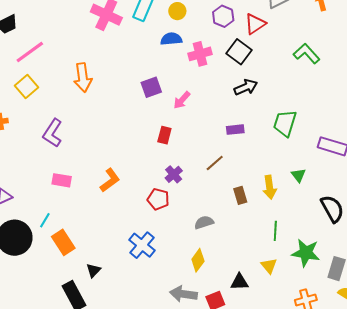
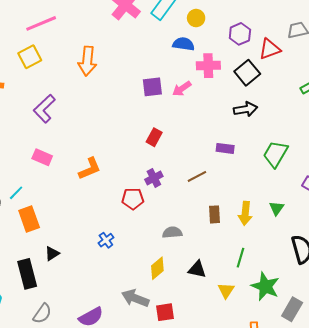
pink arrow: (182, 100) -> (182, 89), moved
red pentagon: (158, 199) -> (133, 199), turned -30
blue cross: (142, 245) -> (106, 240), size x0.6
black triangle: (239, 282) -> (197, 269), moved

